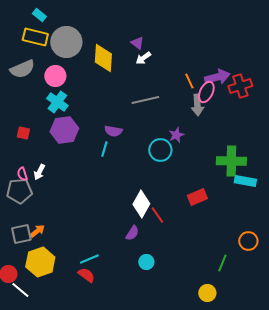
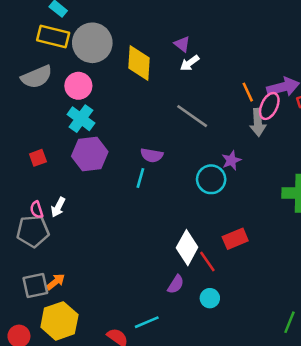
gray line: (145, 100) -> (192, 116), turned 48
red square: (23, 133) -> (38, 158), turned -32
red rectangle: (197, 197) -> (235, 239), moved
cyan line: (89, 259) -> (147, 322), moved
cyan circle: (146, 262) -> (210, 298), moved

